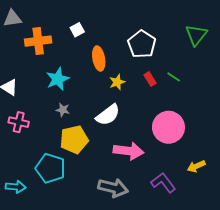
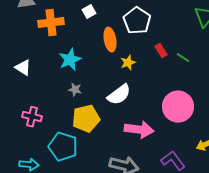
white pentagon: (142, 44) -> (137, 21), moved
red rectangle: (150, 79) -> (161, 51), moved
pink cross: (19, 122) -> (32, 117), moved

